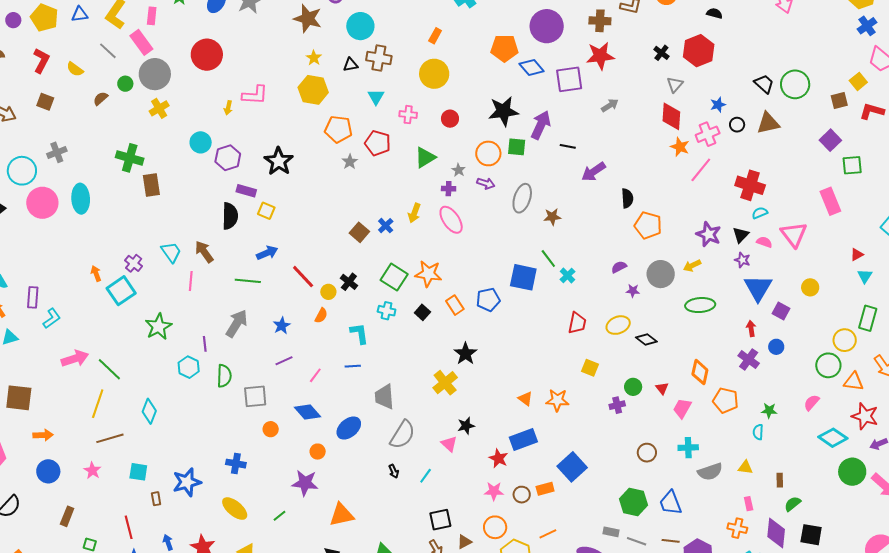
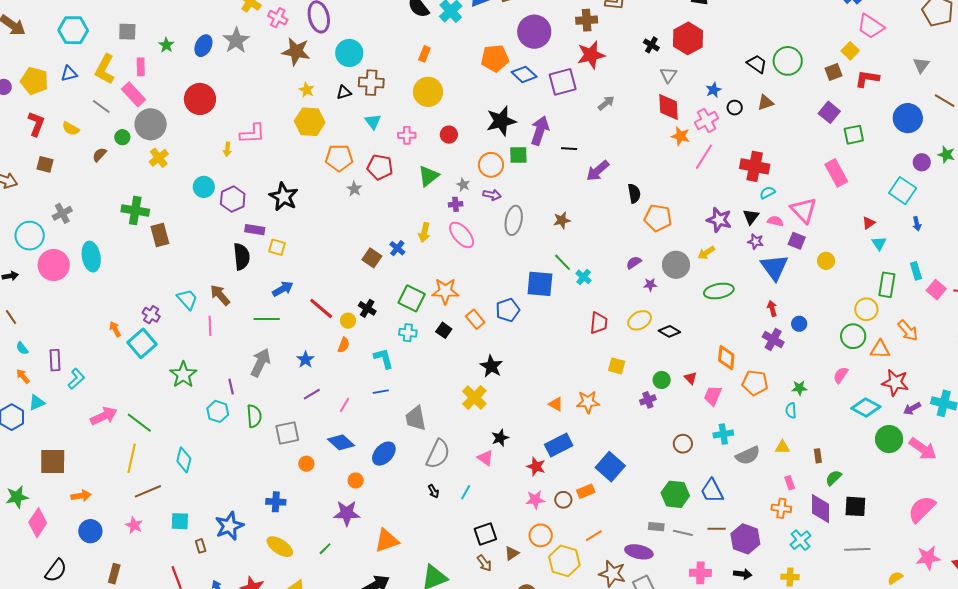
brown triangle: (768, 123) -> (765, 102), size x0.7
gray ellipse: (522, 198) -> (514, 220), moved
purple square: (781, 311) -> (797, 241), moved

